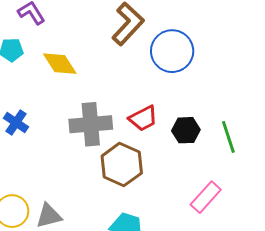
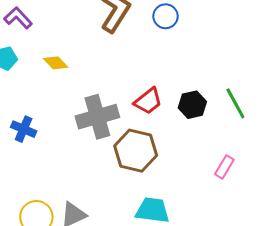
blue circle: (172, 51) -> (165, 16), moved, size x0.6
yellow diamond: (60, 64) -> (56, 63), size x0.7
pink rectangle: (206, 197) -> (224, 167), size x0.7

